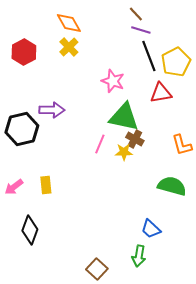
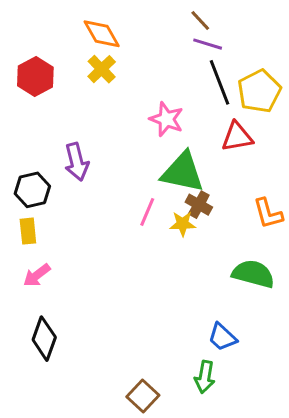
purple arrow: (52, 110) -> (77, 162), turned 75
black hexagon: (22, 129) -> (32, 190), size x0.7
yellow rectangle: (46, 185) -> (28, 231), moved
pink arrow: (14, 187) -> (37, 275), moved

